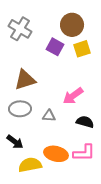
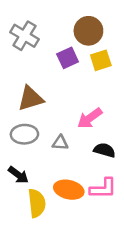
purple square: (55, 47) -> (68, 58), turned 36
yellow semicircle: (30, 165) -> (37, 203), turned 95

